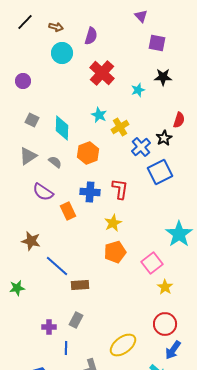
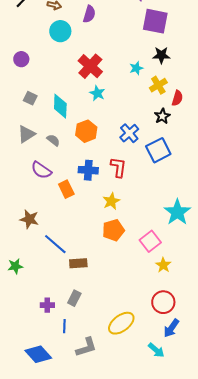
purple square: (157, 43) -> (155, 21), size x1.5
red cross: (102, 73) -> (90, 66), moved
yellow cross: (120, 127) -> (158, 85), moved
blue cross: (141, 147) -> (129, 133), moved

